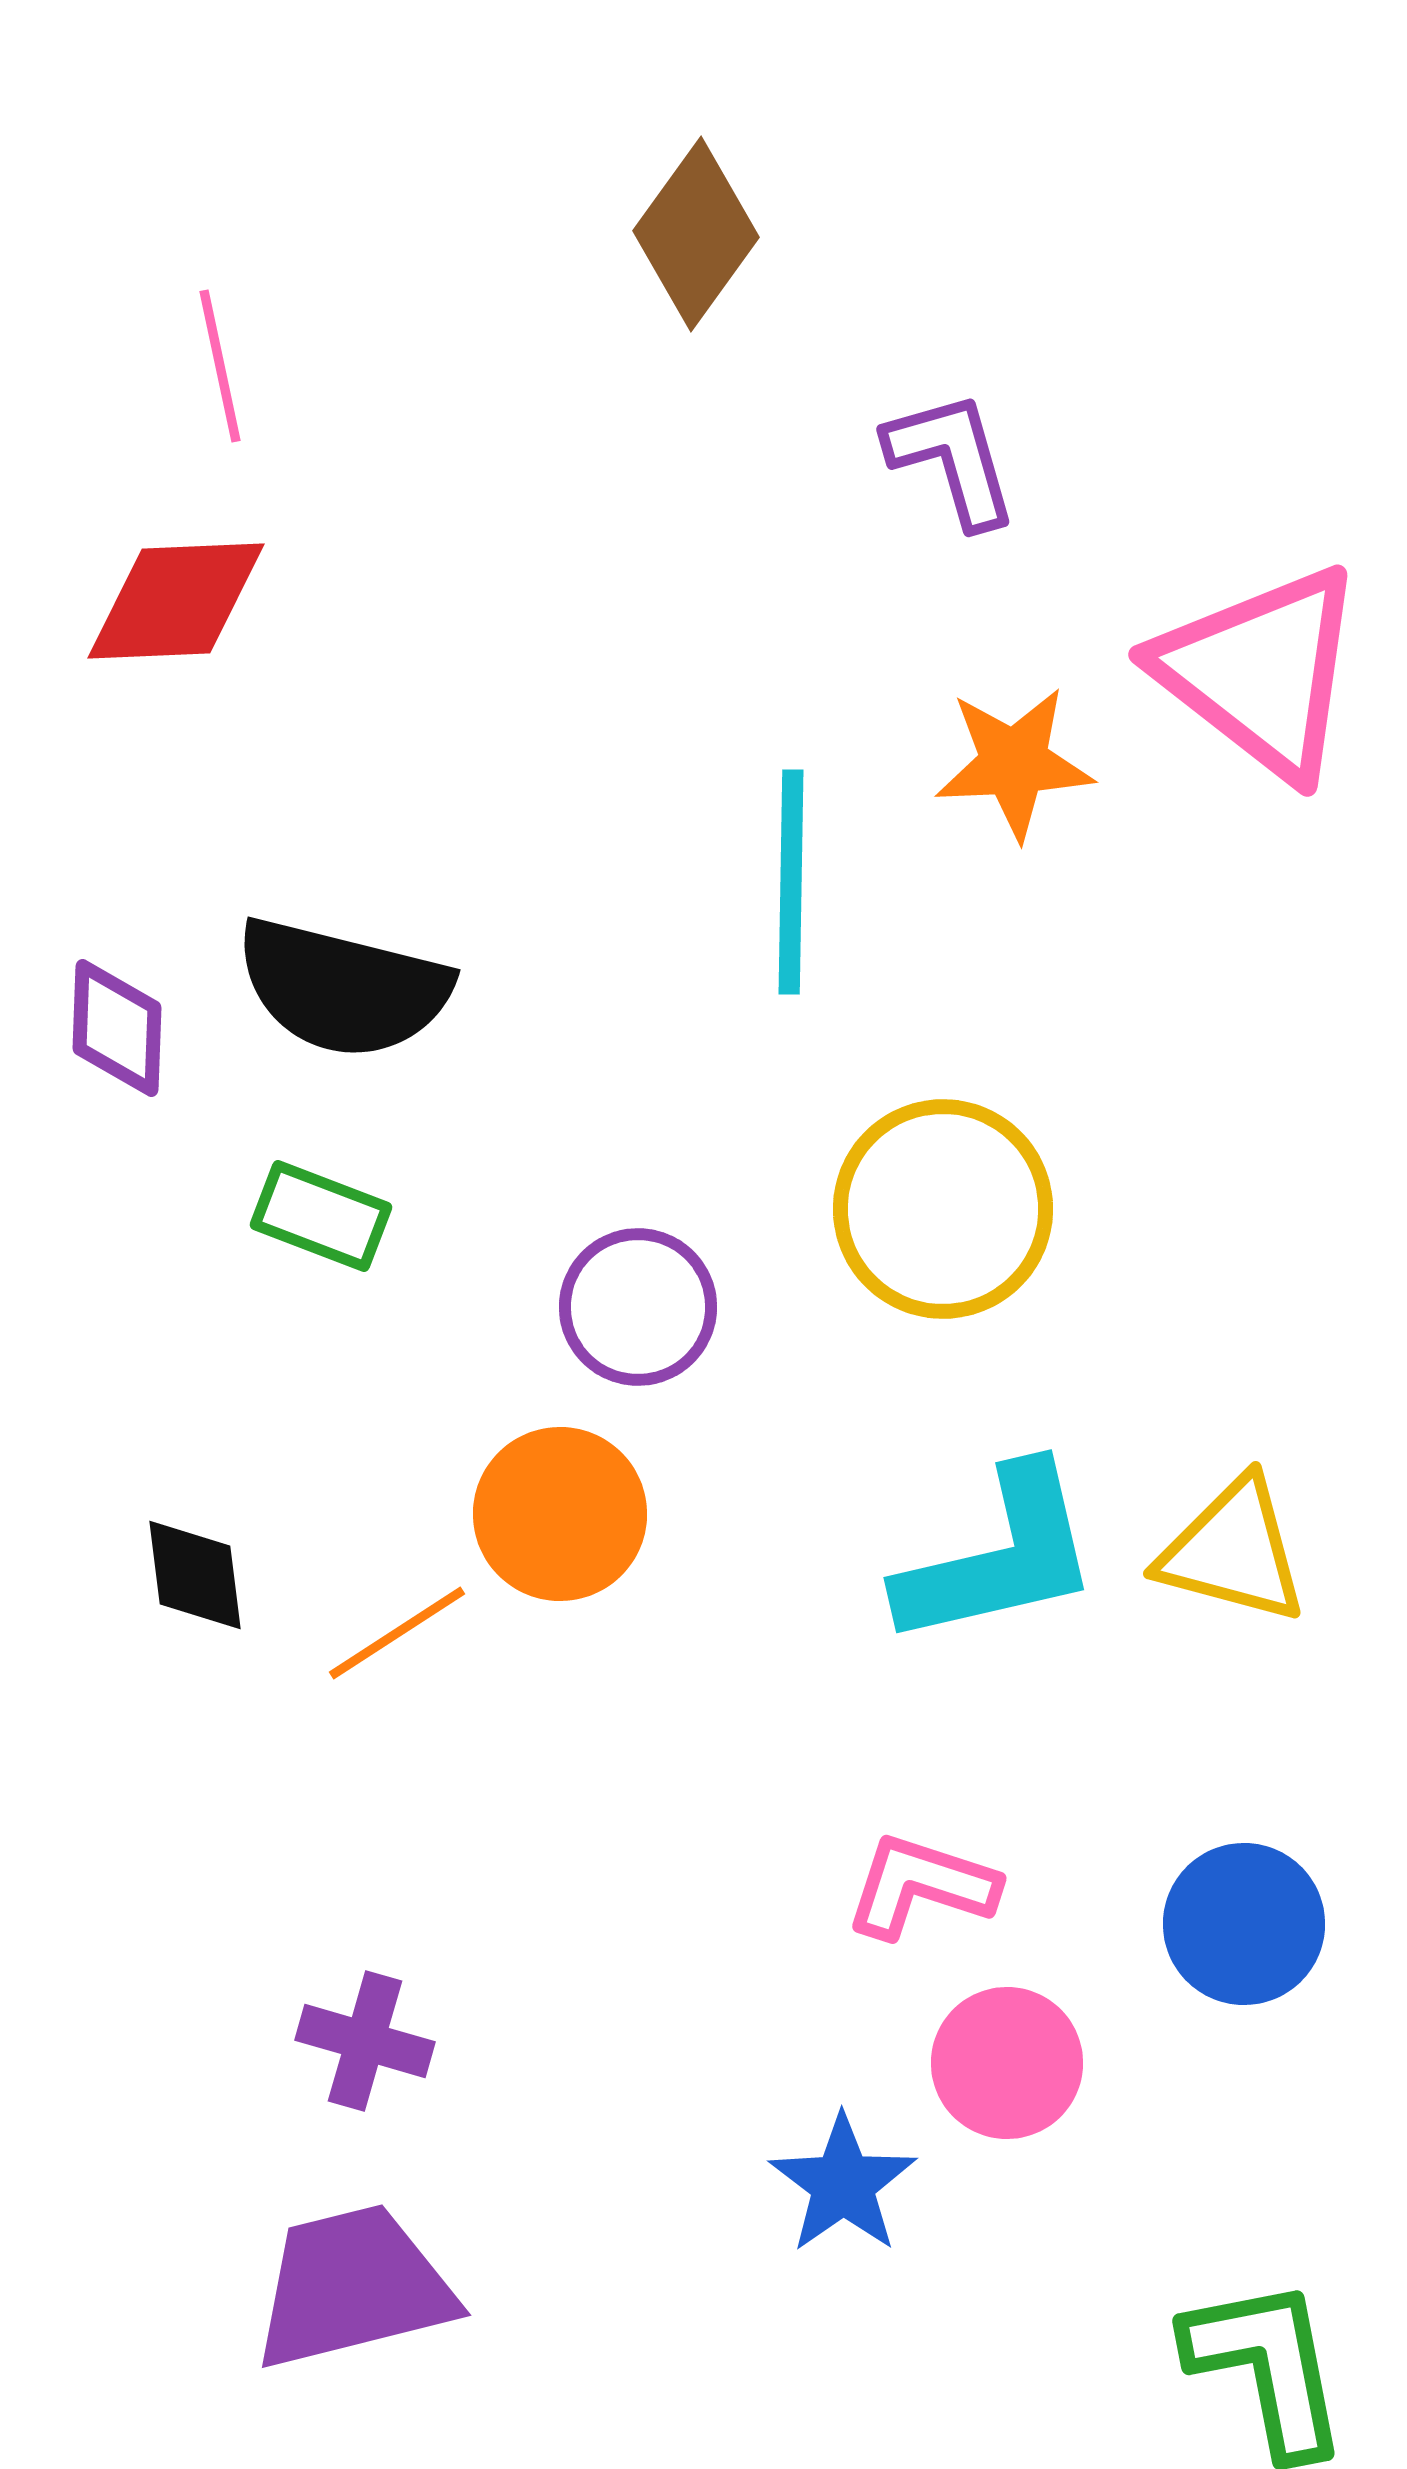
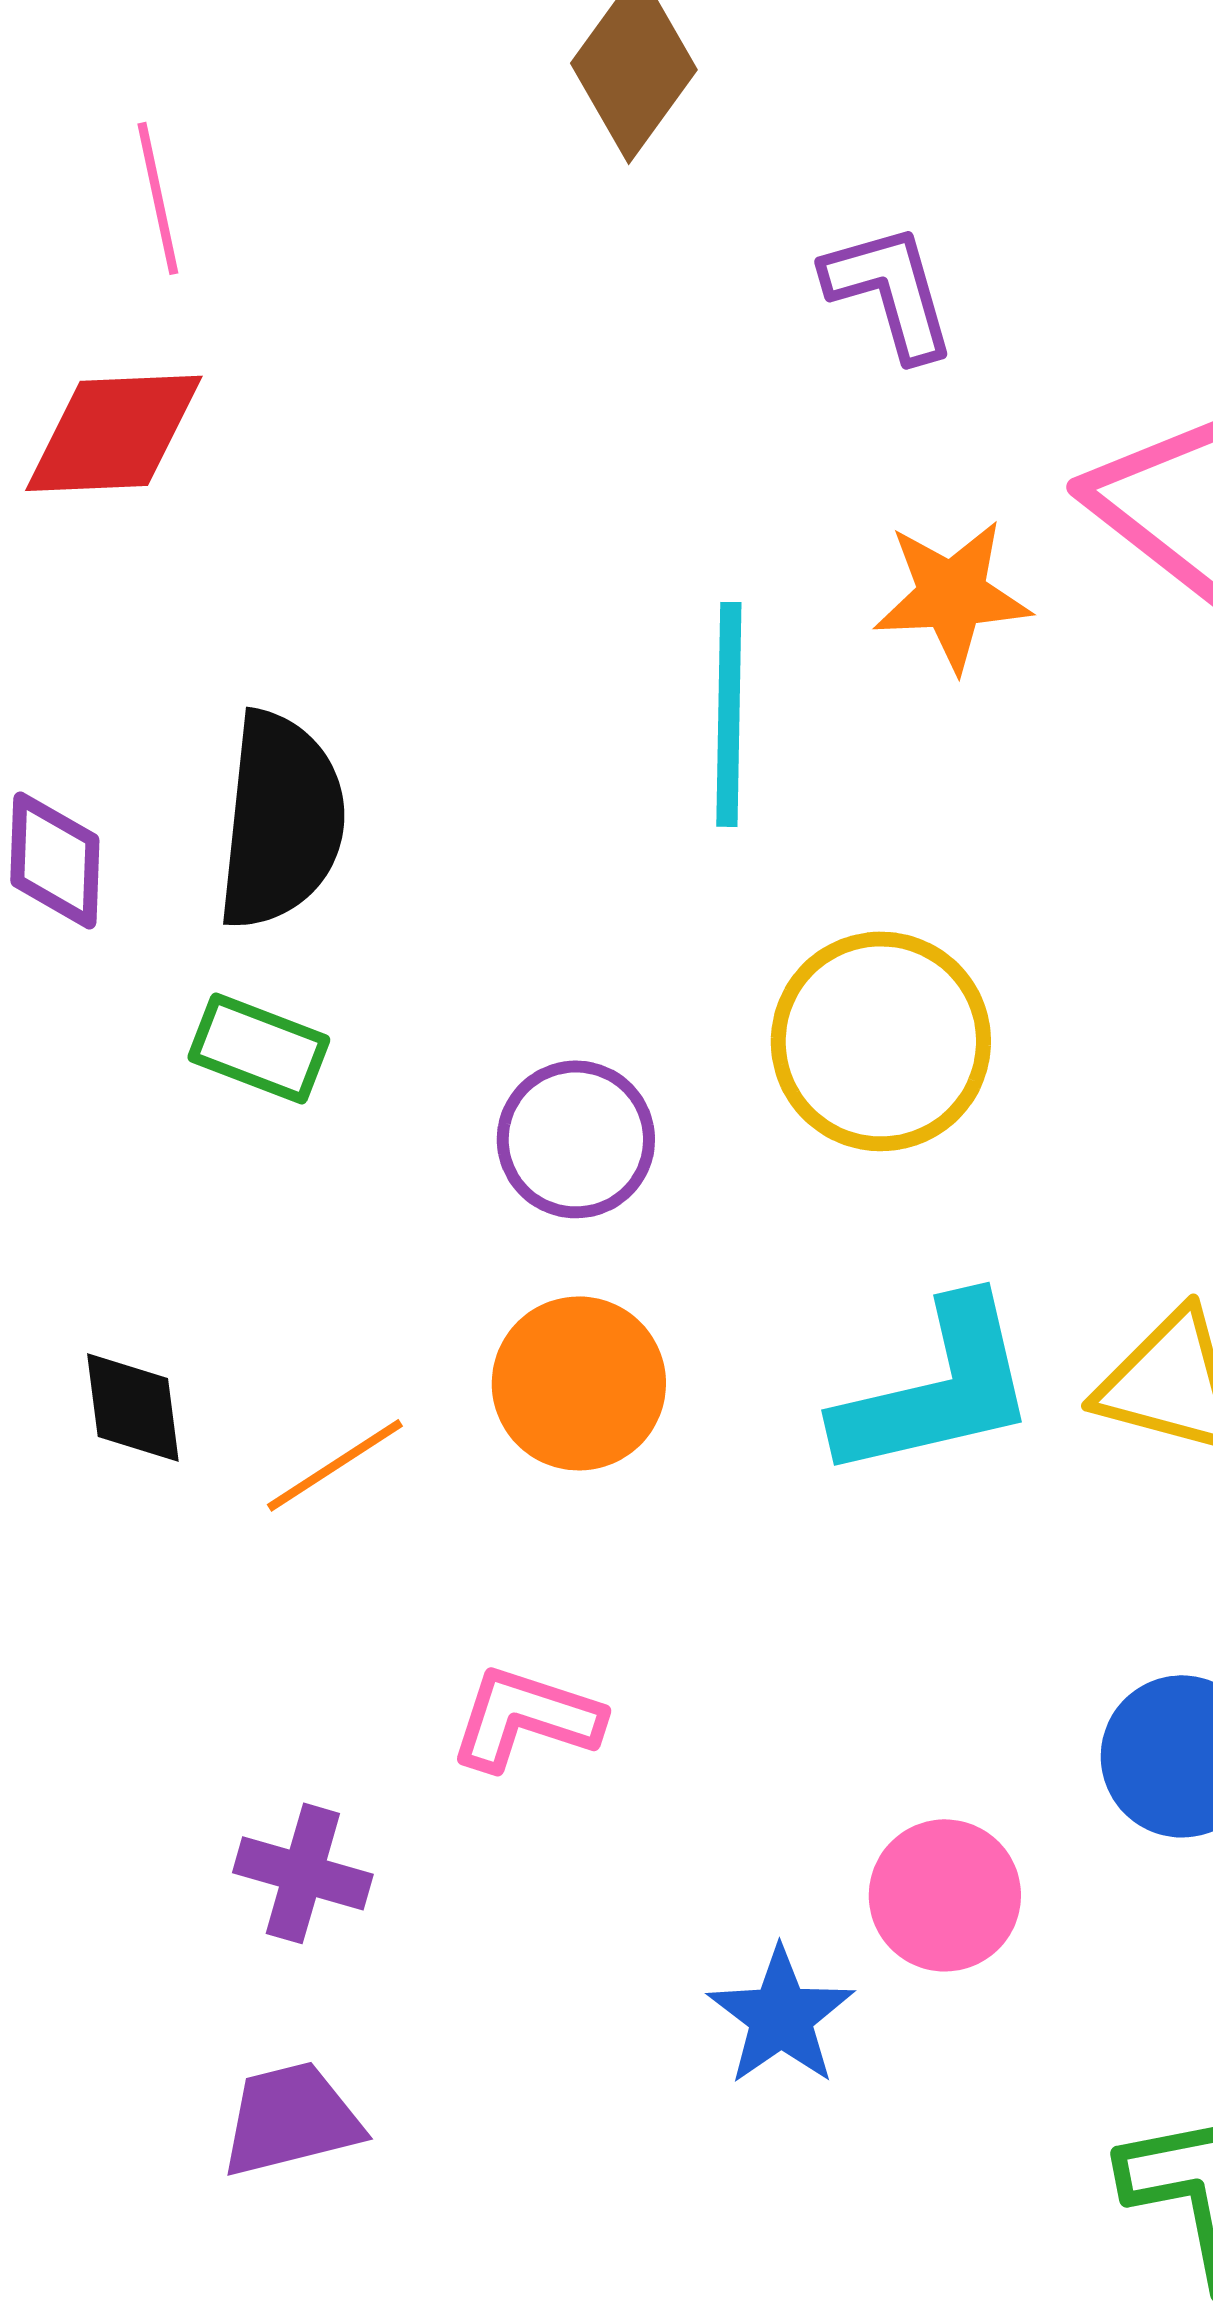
black semicircle: (343, 988) -> (281, 820), turned -98
orange circle: (560, 1514) -> (579, 1383), moved
pink L-shape: (921, 1886) -> (526, 1718), moved
purple trapezoid: (353, 2287) -> (291, 2119), size x0.7

